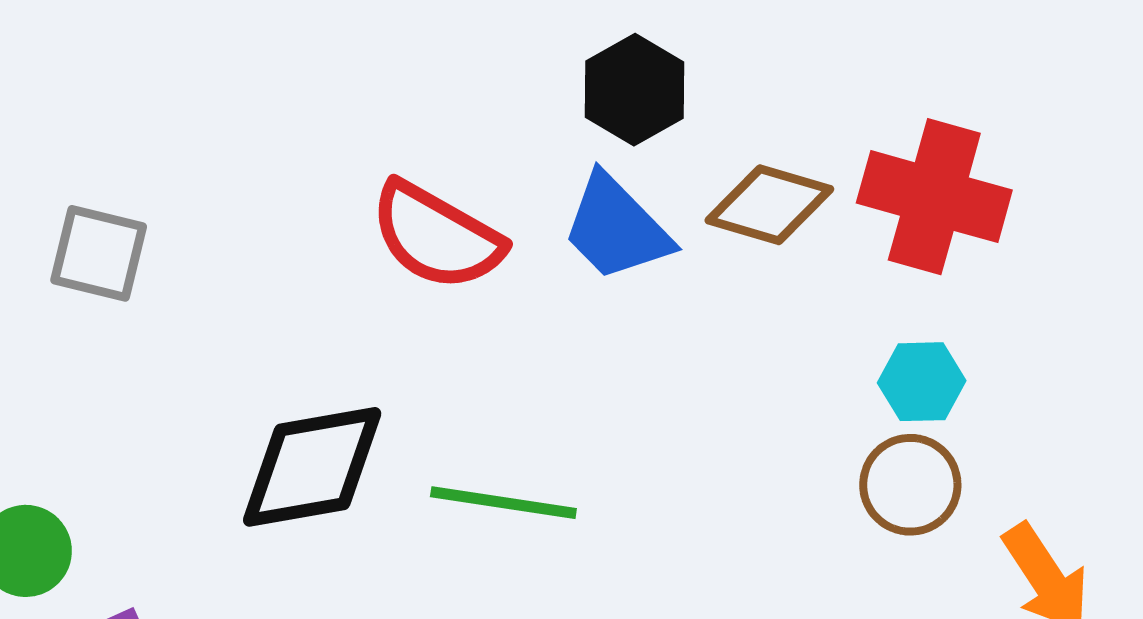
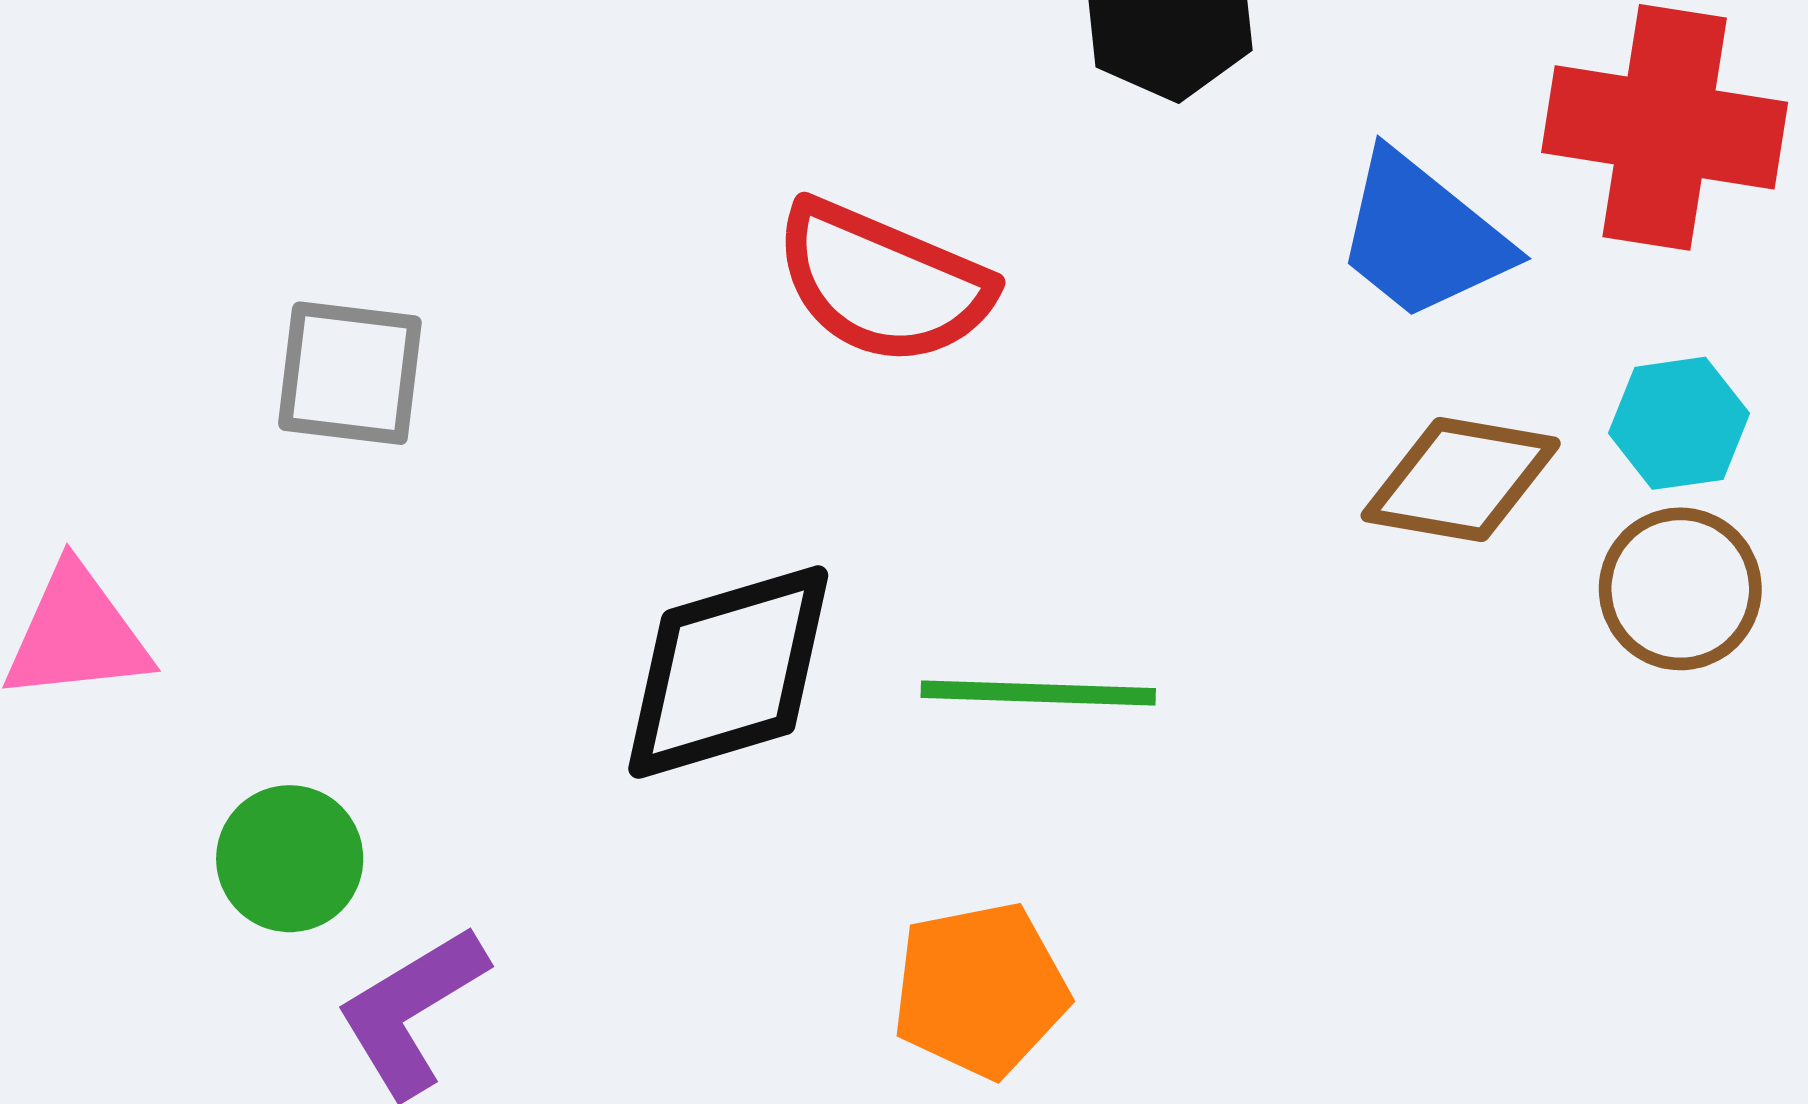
brown diamond: (769, 205) -> (1461, 479), moved
blue trapezoid: (617, 228) -> (1422, 236), moved

